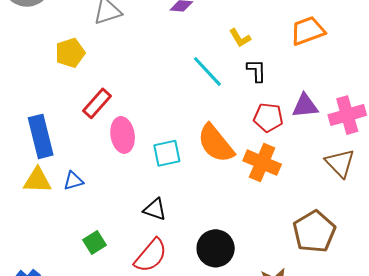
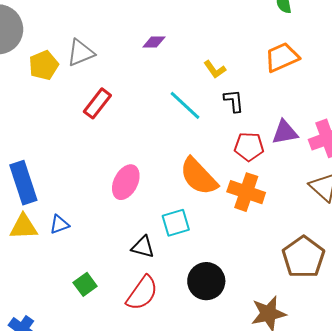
yellow pentagon: (70, 53) -> (44, 65), moved
red rectangle: (97, 103) -> (97, 103), moved
pink ellipse: (123, 135) -> (126, 182), moved, turned 40
cyan square: (167, 153) -> (176, 223), moved

